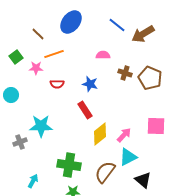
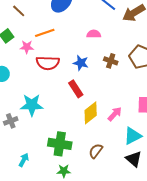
brown line: (38, 34) -> (19, 11), moved
brown cross: (125, 73) -> (111, 61), moved
red semicircle: (57, 84) -> (48, 63), size x1.6
cyan triangle: (128, 157) -> (133, 136), moved
brown semicircle: (105, 172) -> (96, 151), size x0.7

